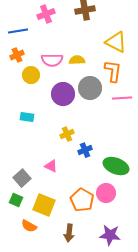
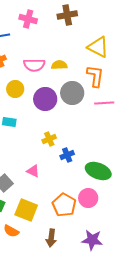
pink cross: (46, 14) -> (28, 19), turned 36
yellow circle: (31, 75) -> (15, 89), moved

